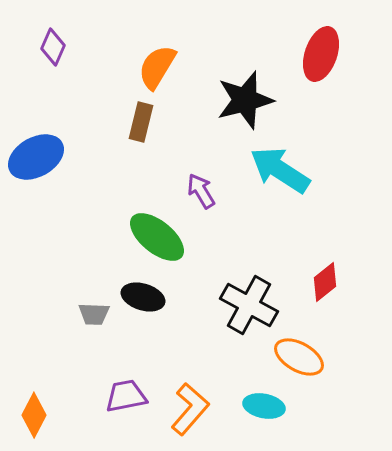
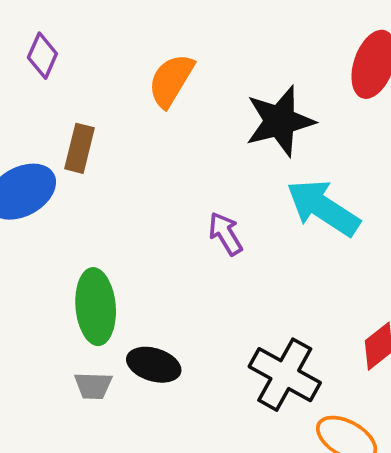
brown rectangle: (141, 122) -> (80, 148), moved
green ellipse: (157, 237) -> (96, 307), moved, turned 46

